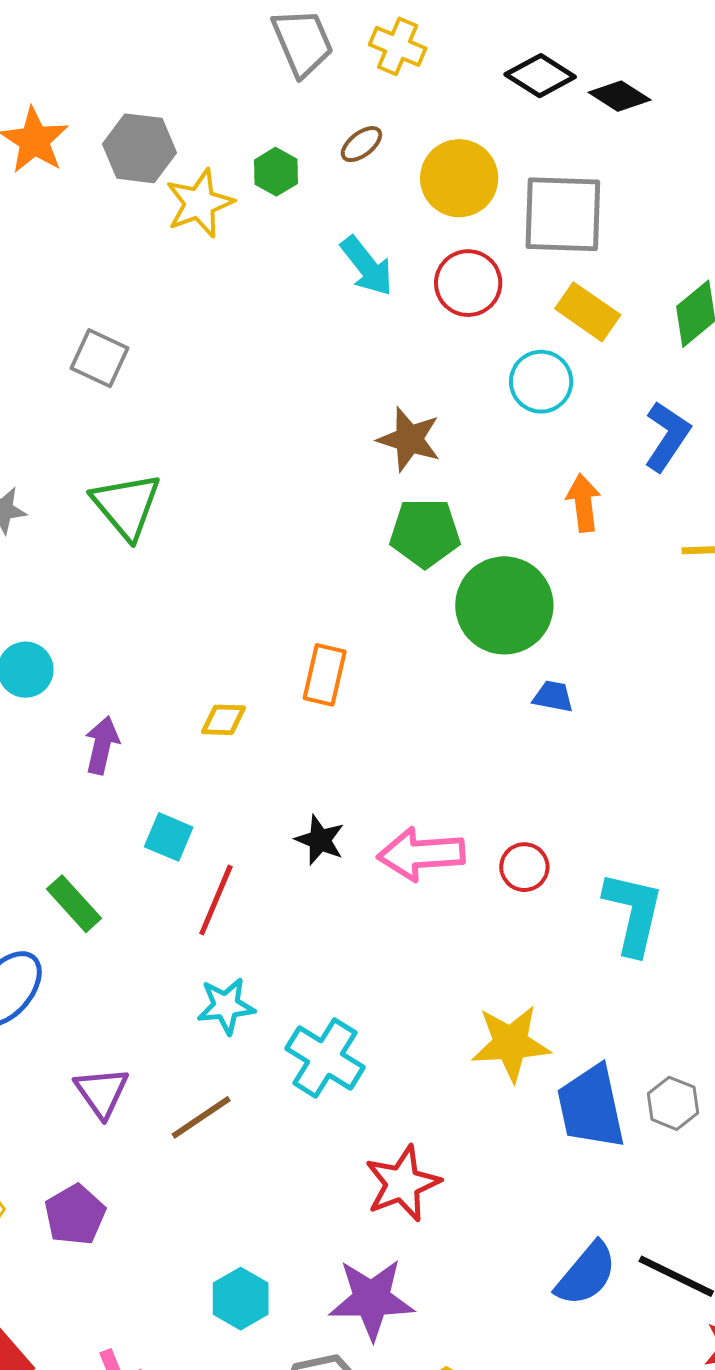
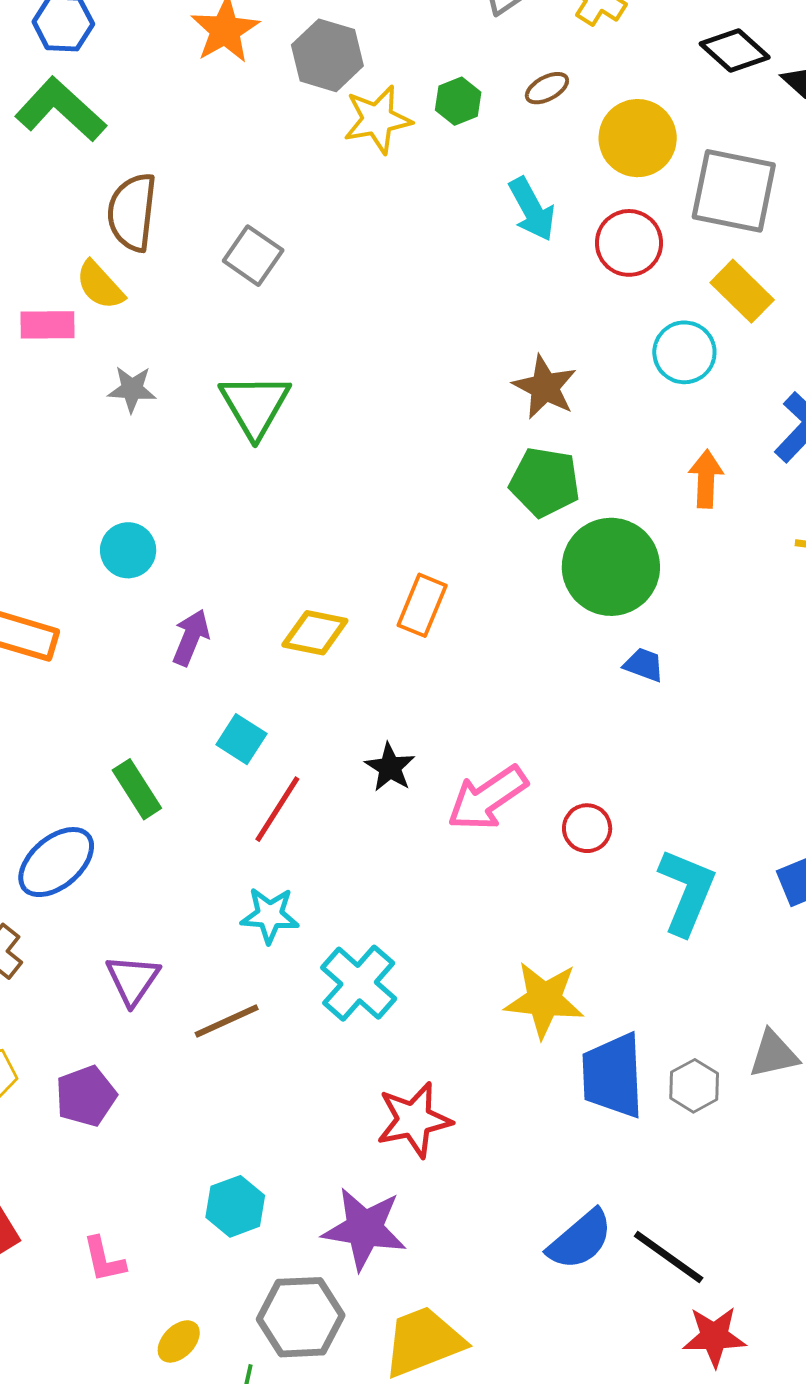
yellow diamond: (223, 720) -> (315, 633), size x1.4
pink arrow: (421, 854) -> (487, 798), turned -40

